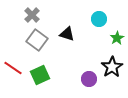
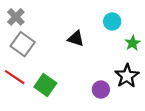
gray cross: (32, 15) -> (16, 17), moved
gray square: (37, 40) -> (23, 44), moved
green square: (40, 75) -> (45, 85), turned -30

